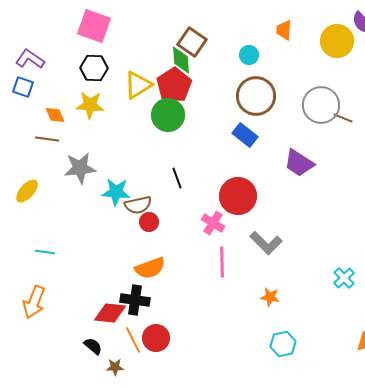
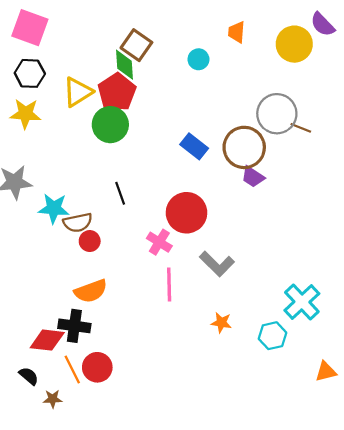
brown circle: (256, 96) -> (244, 147), moved
purple trapezoid: (299, 163) -> (253, 177), size x0.7
cyan cross: (344, 278) -> (302, 302), size x1.6
cyan hexagon: (283, 344) -> (272, 336), moved

